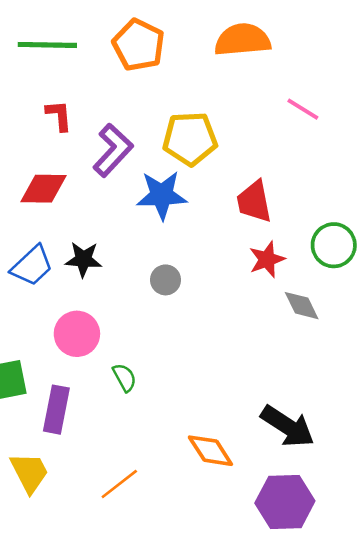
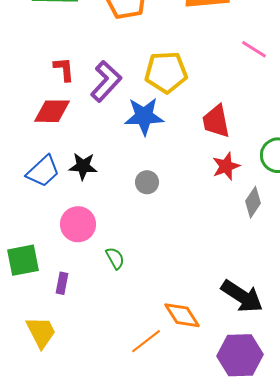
red L-shape: (59, 116) -> (64, 69), moved
gray diamond: (302, 306) -> (253, 202), turned 60
purple rectangle: (56, 410) -> (62, 283), size x0.6
orange line: (119, 484) -> (146, 341), moved

